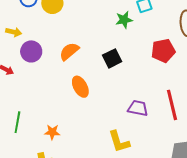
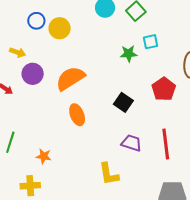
orange semicircle: (69, 51) -> (70, 78), size x1.4
red pentagon: (163, 51) -> (164, 89), turned -30
black square: (112, 58) -> (123, 102), moved, turned -36

